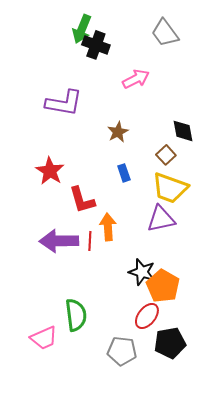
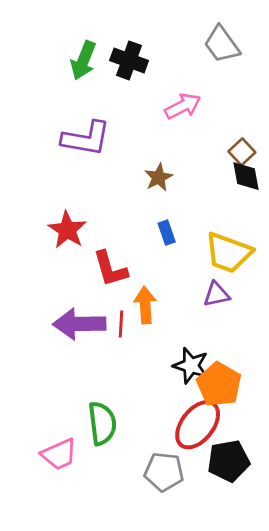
green arrow: (82, 29) -> (83, 60), moved
brown square: (166, 155) -> (242, 152), moved
purple triangle: (161, 219) -> (216, 294), size x0.7
red ellipse: (147, 316) -> (198, 425), size x1.4

